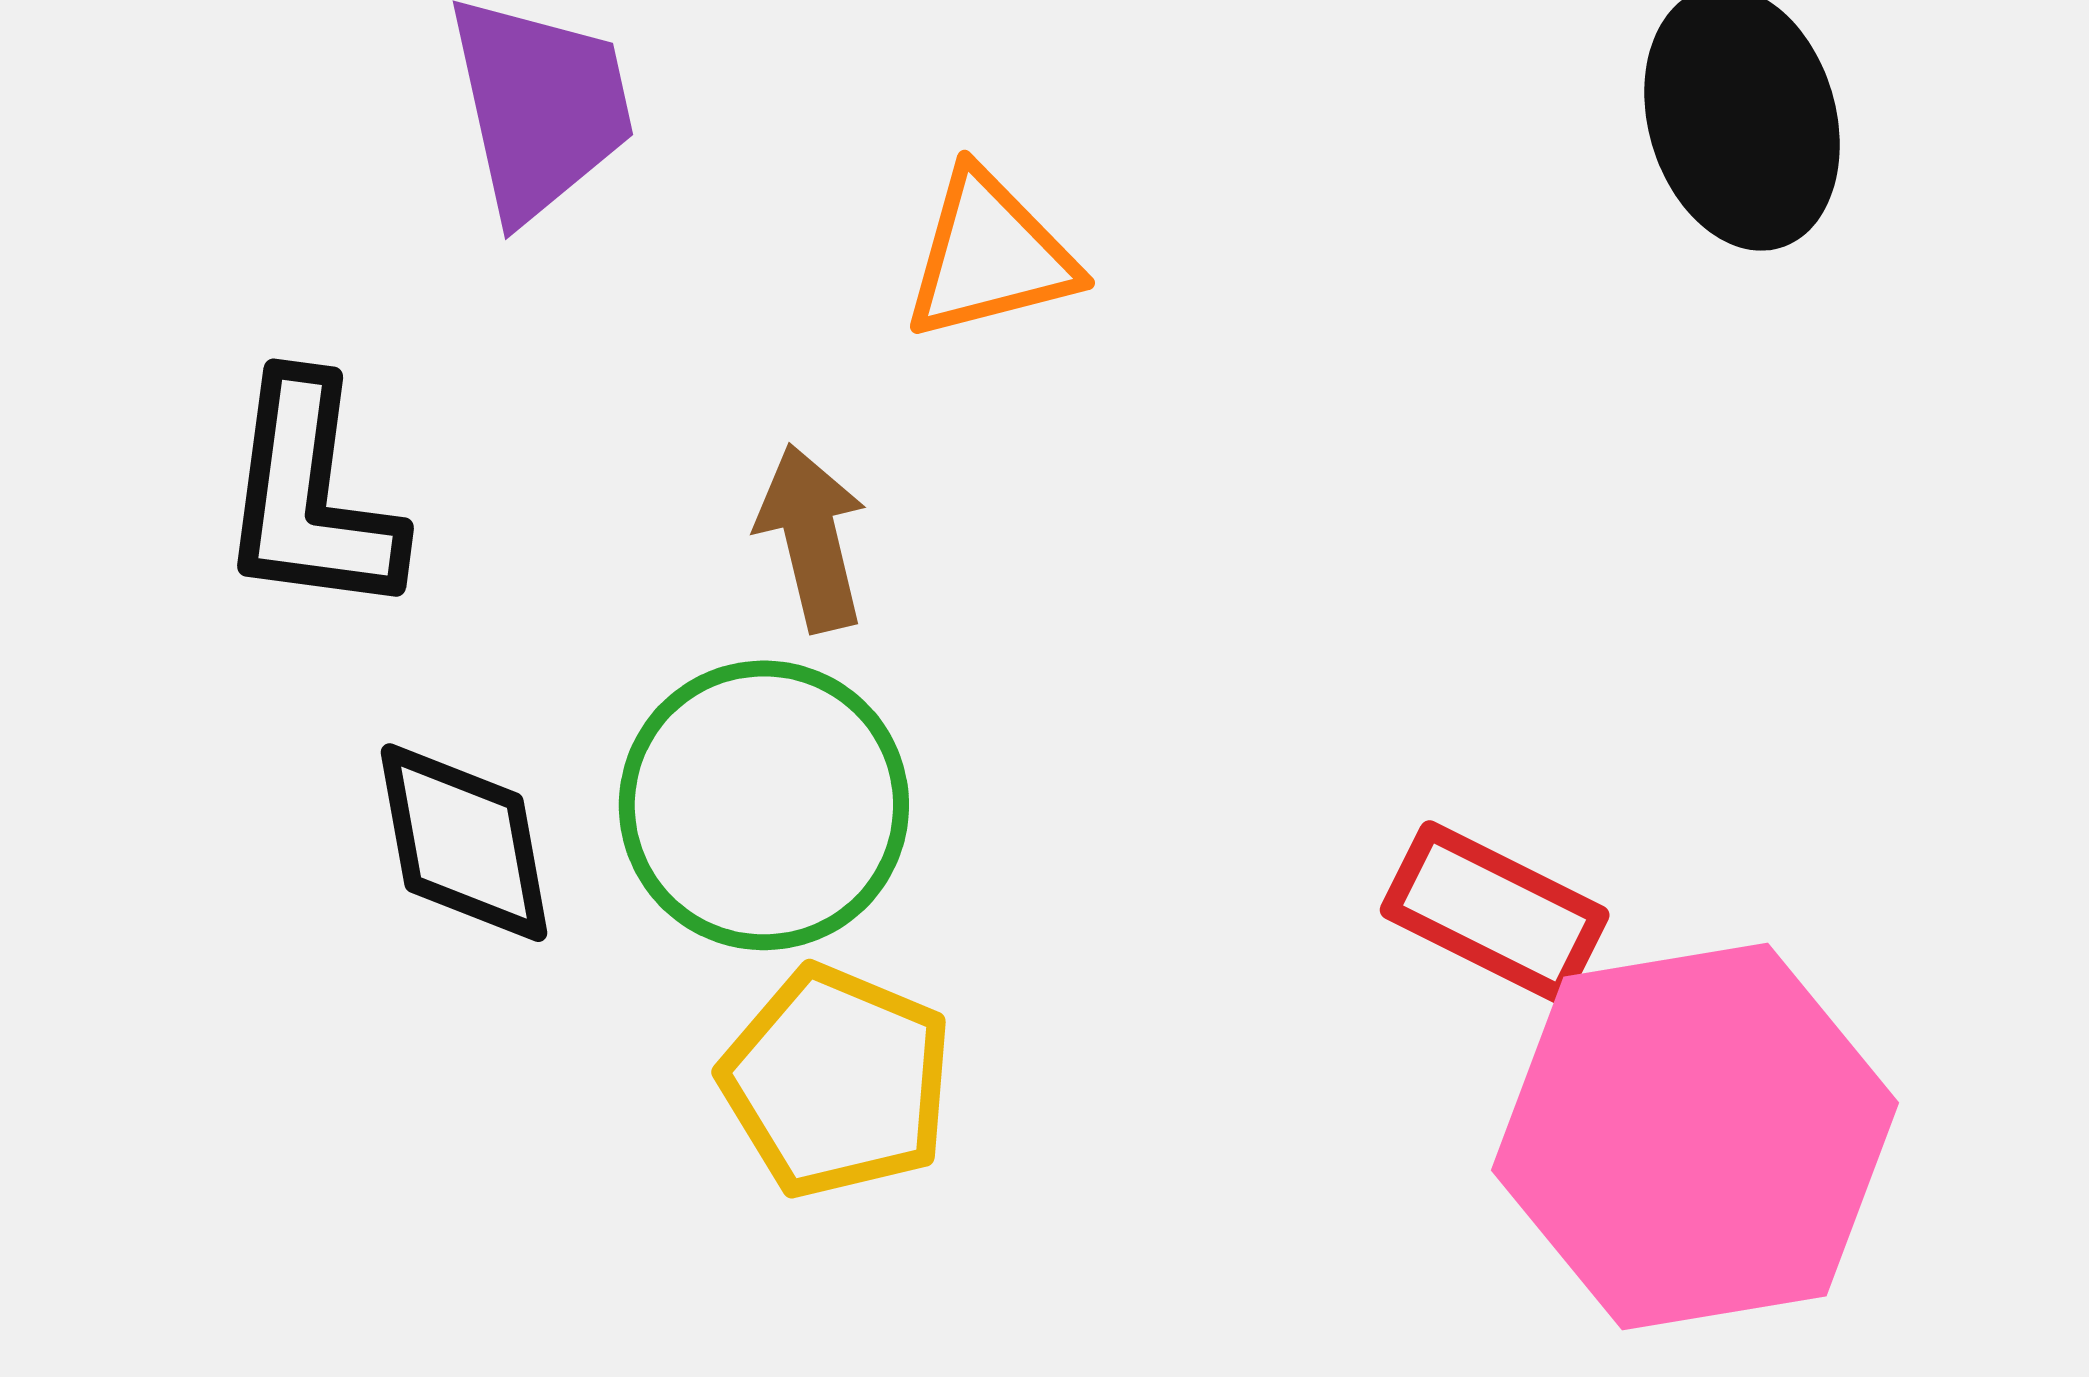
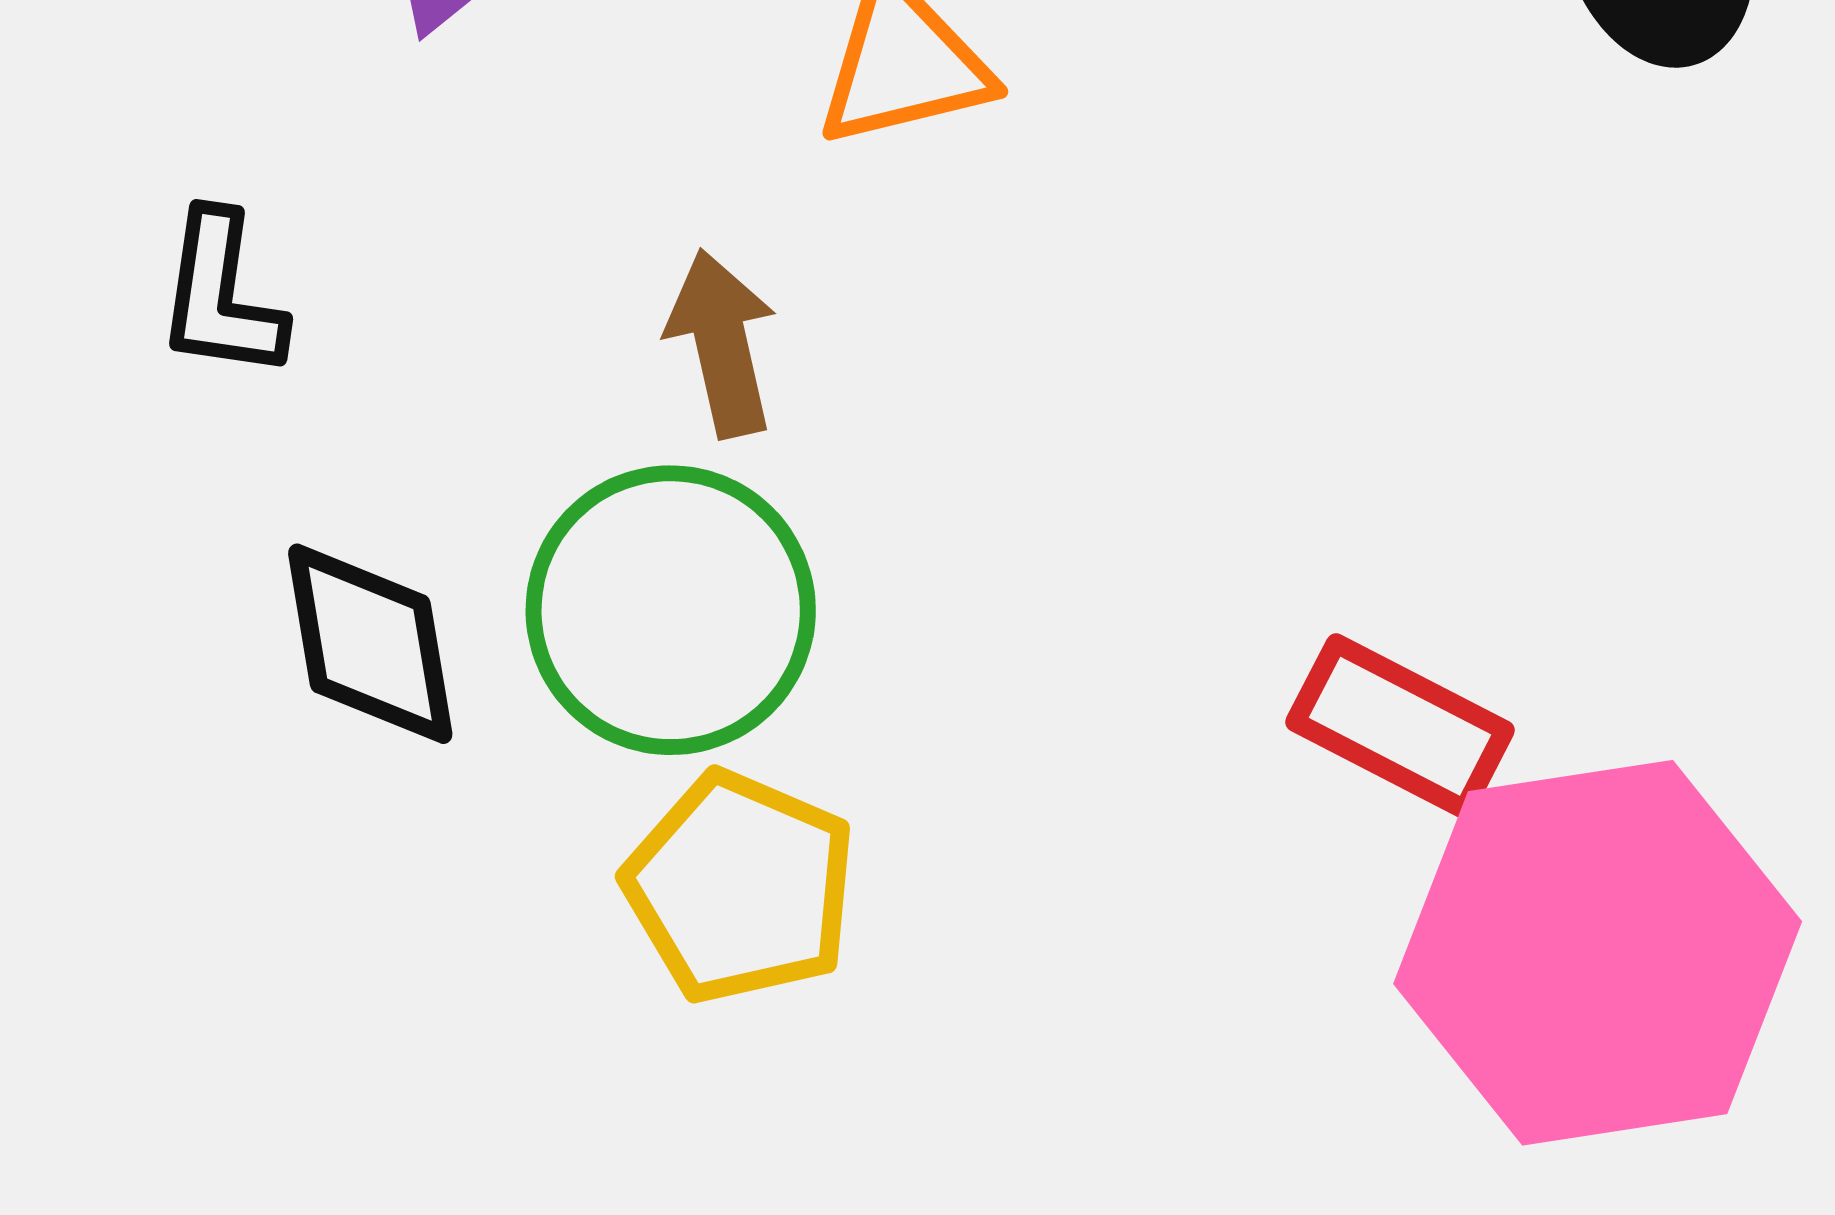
black L-shape: (310, 496) -> (221, 296), size x0.7

